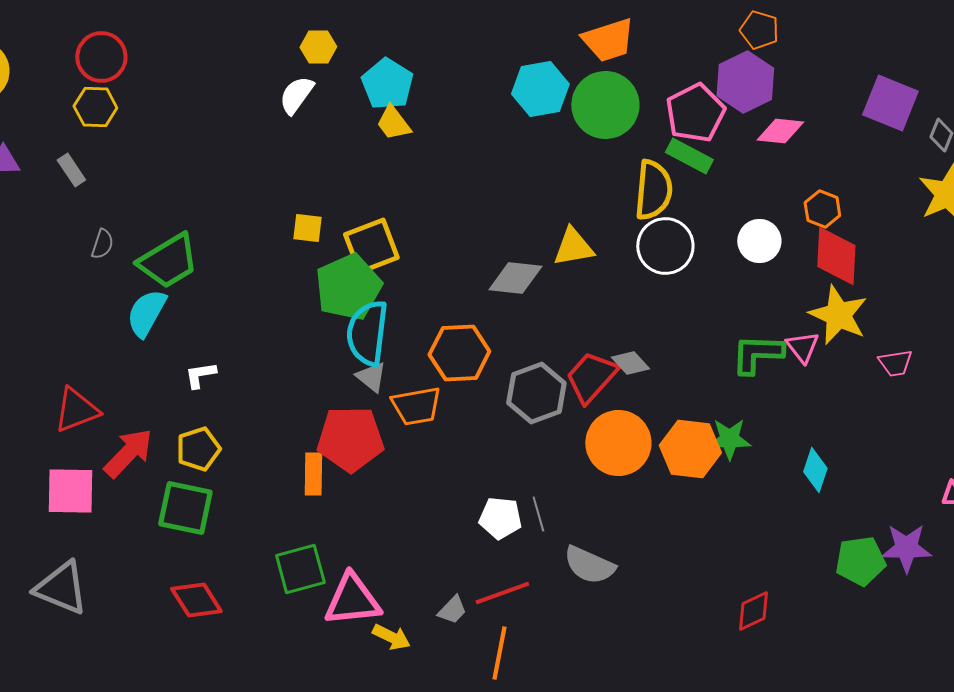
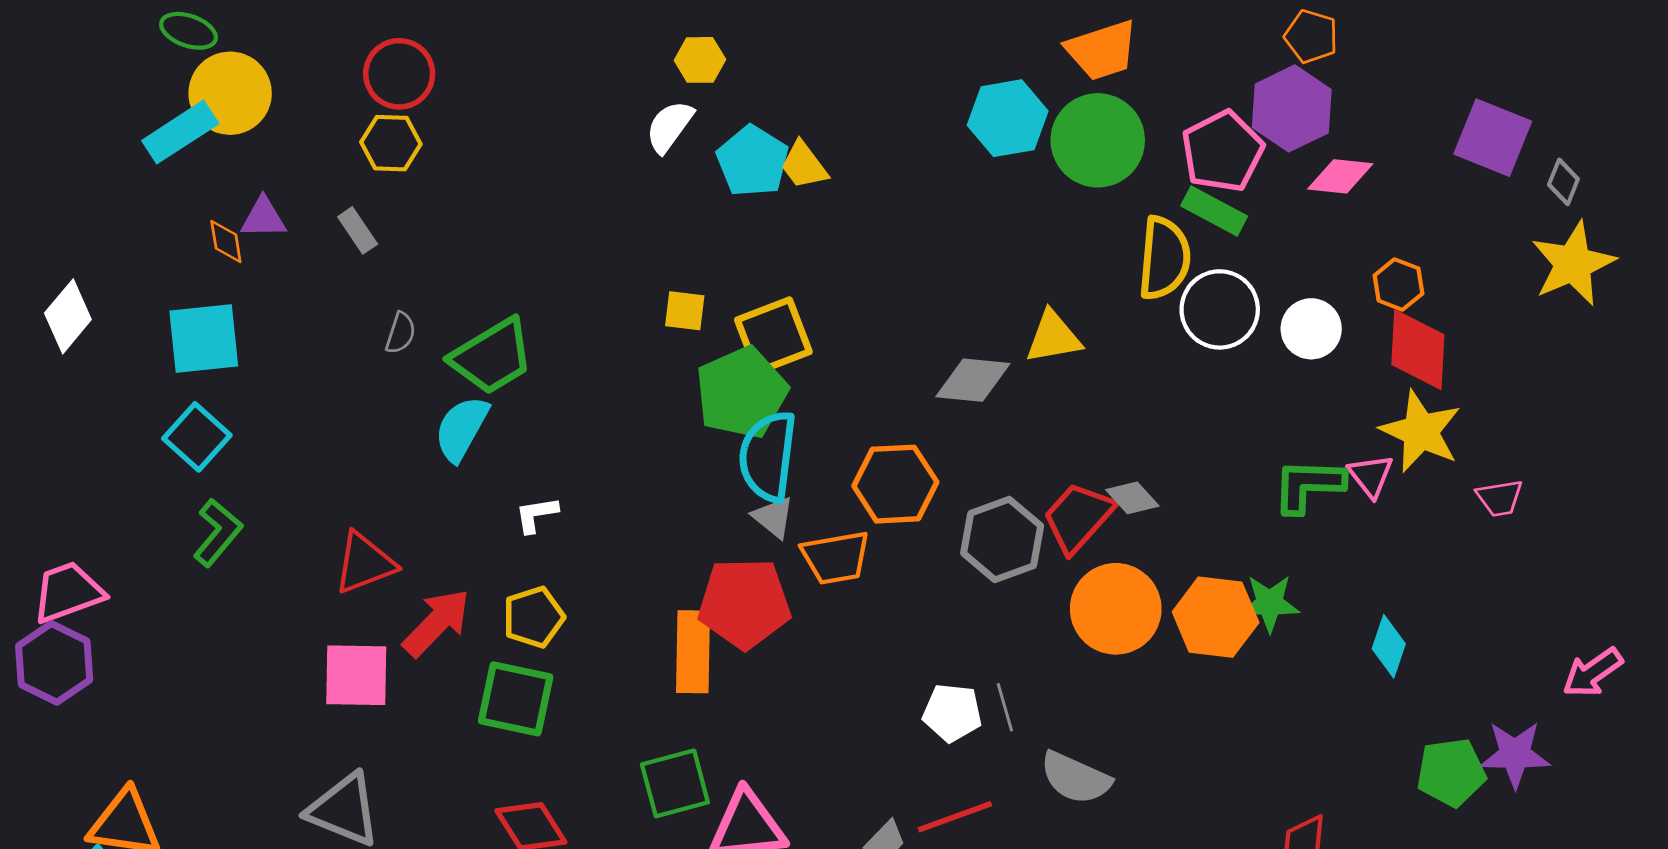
cyan pentagon: (387, 84) -> (753, 161), moved
white circle: (665, 246) -> (1220, 309), moved
orange rectangle: (313, 474) -> (693, 652), size x1.4

